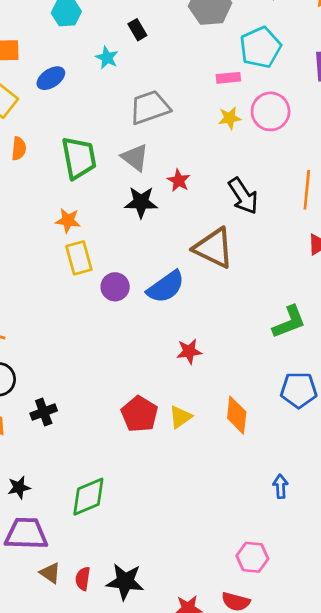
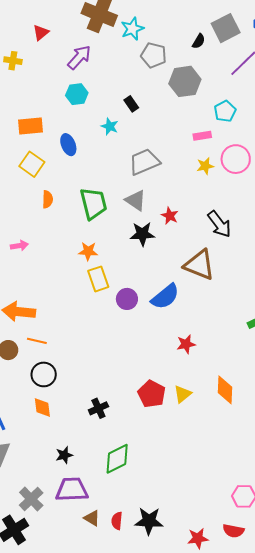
cyan pentagon: (260, 47) -> (225, 111), size x0.7
blue ellipse: (51, 78) -> (68, 145), turned -75
black cross: (44, 412) -> (98, 408), moved

